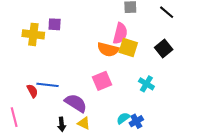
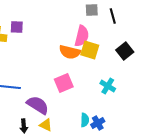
black line: (167, 12) -> (113, 16), moved, turned 35
cyan semicircle: (123, 118) -> (85, 120), turned 128

